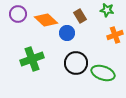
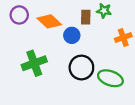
green star: (107, 10) -> (104, 11), moved
brown rectangle: (80, 16) -> (86, 17), turned 32

